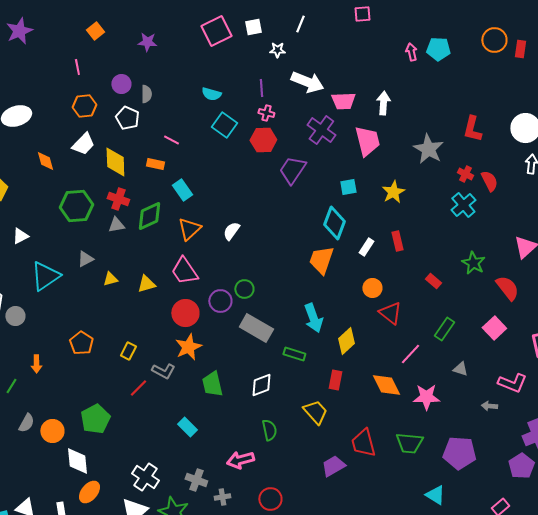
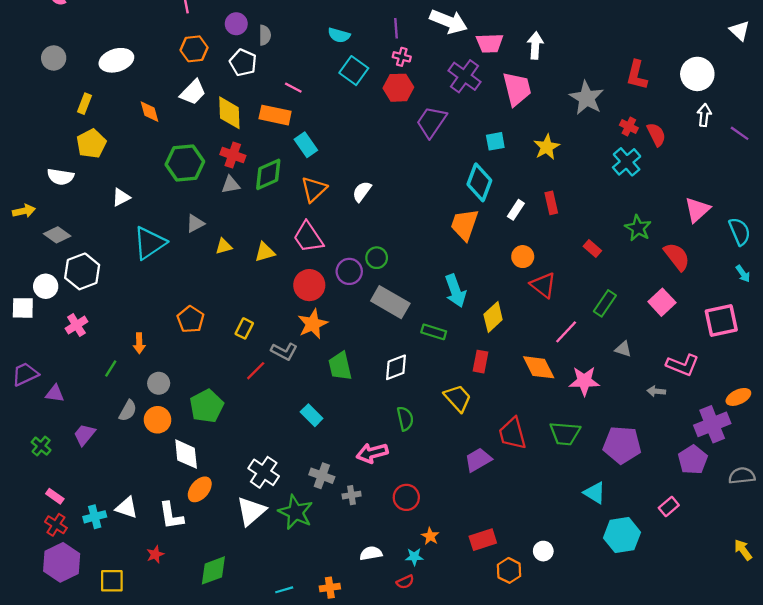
orange rectangle: (155, 164) -> (275, 115), size x1.5
gray circle: (15, 316) -> (159, 383), moved

